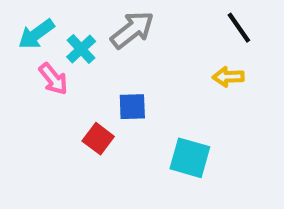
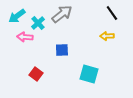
pink arrow: (53, 79) -> (25, 37), turned 133
red square: (98, 139) -> (36, 74), moved

